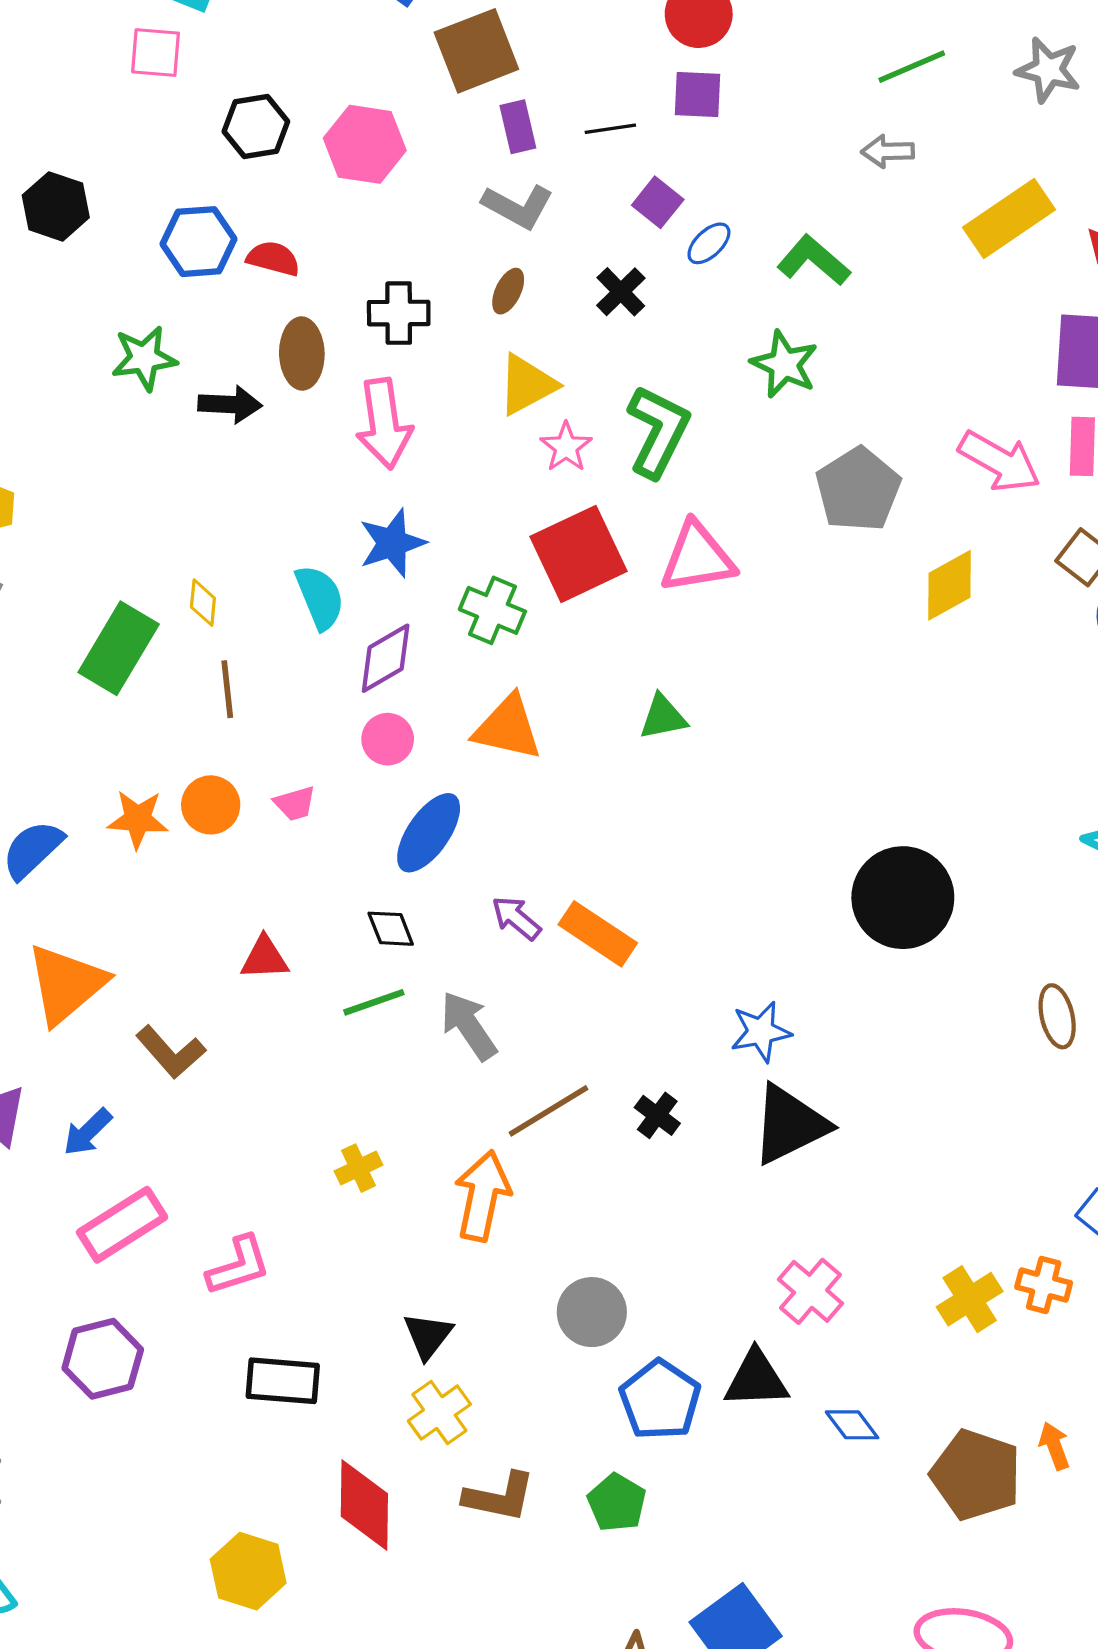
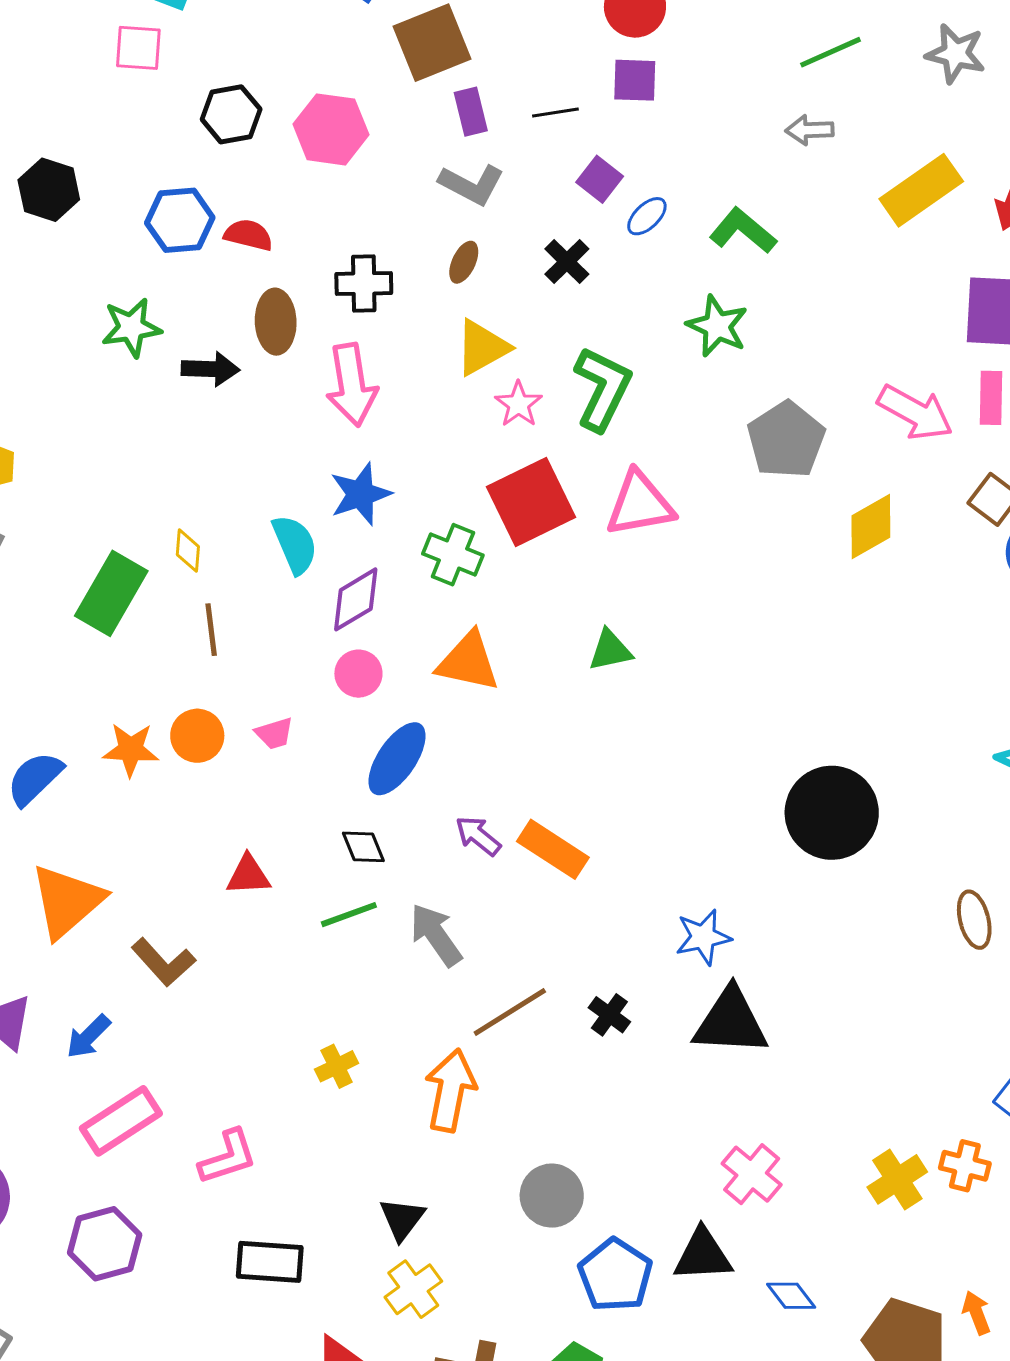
black triangle: (790, 1125) -> (731, 1022), turned 30

